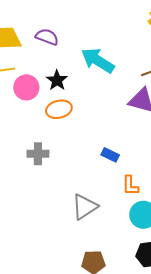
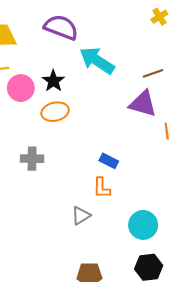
purple semicircle: (47, 37) -> (61, 27), moved, size x1.4
orange L-shape: (130, 186) -> (102, 188), moved
gray triangle: (85, 207) -> (81, 216), size x0.7

